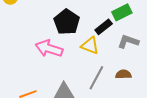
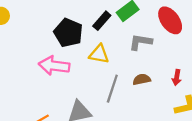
black rectangle: (104, 27) -> (102, 21), moved

